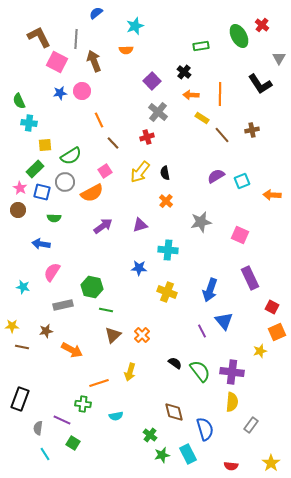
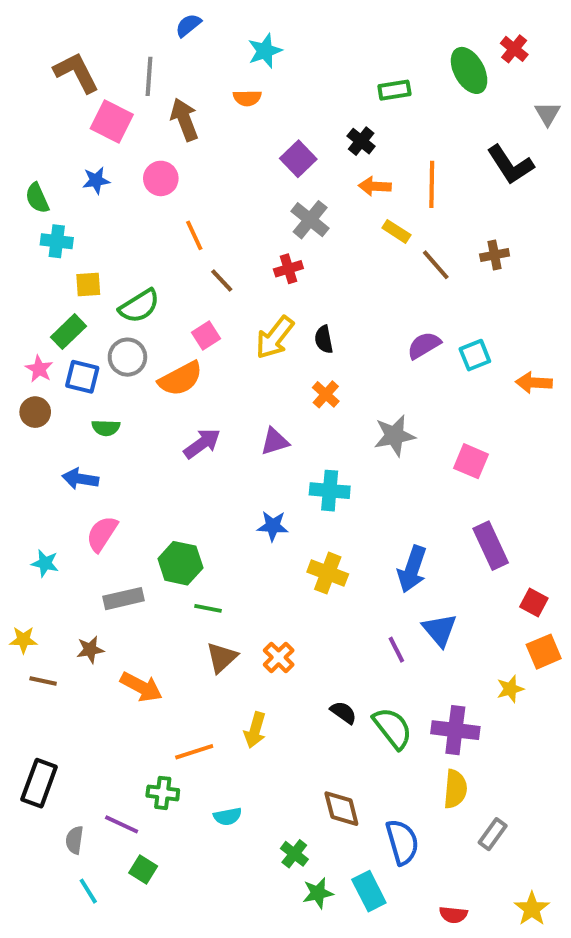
blue star: (60, 93) -> (96, 180), moved

